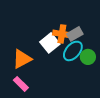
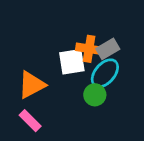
white square: (50, 43) -> (72, 62), turned 30
green circle: (88, 57) -> (95, 95), moved

